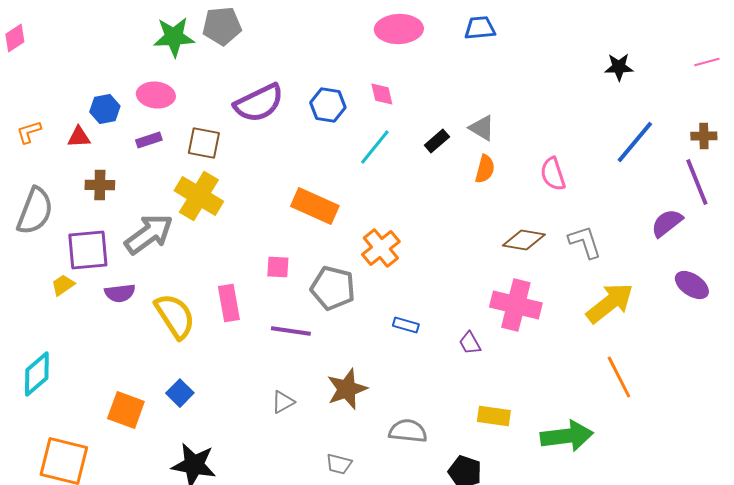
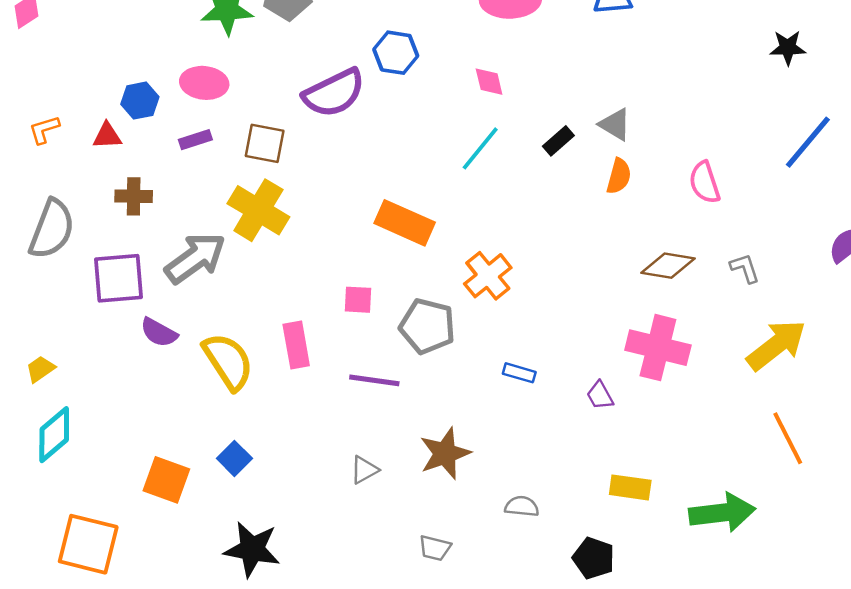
blue hexagon: (328, 105) -> (396, 53), moved
gray L-shape: (585, 242) -> (745, 268), size x0.7
yellow trapezoid: (63, 285) -> (40, 369), moved
purple semicircle: (120, 293) -> (159, 332), turned 36
gray semicircle: (408, 431) -> (522, 506), size x0.7

